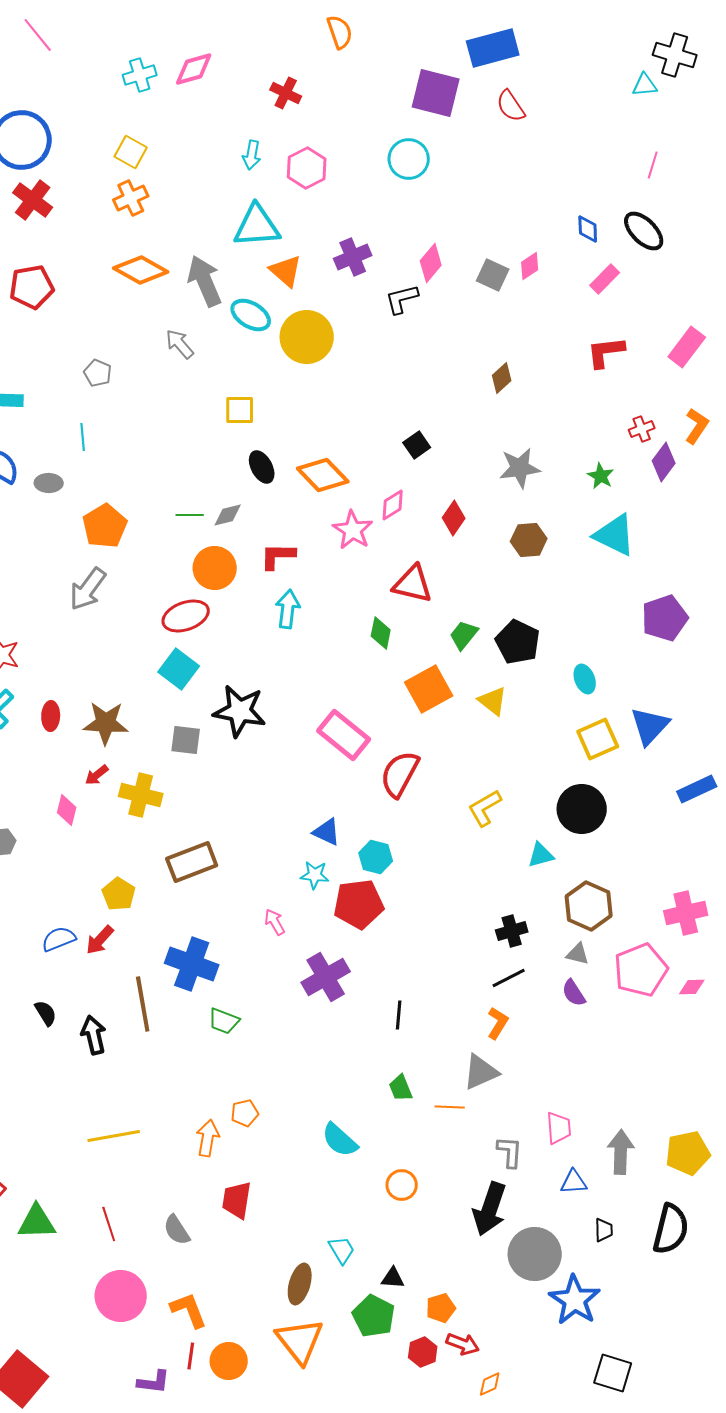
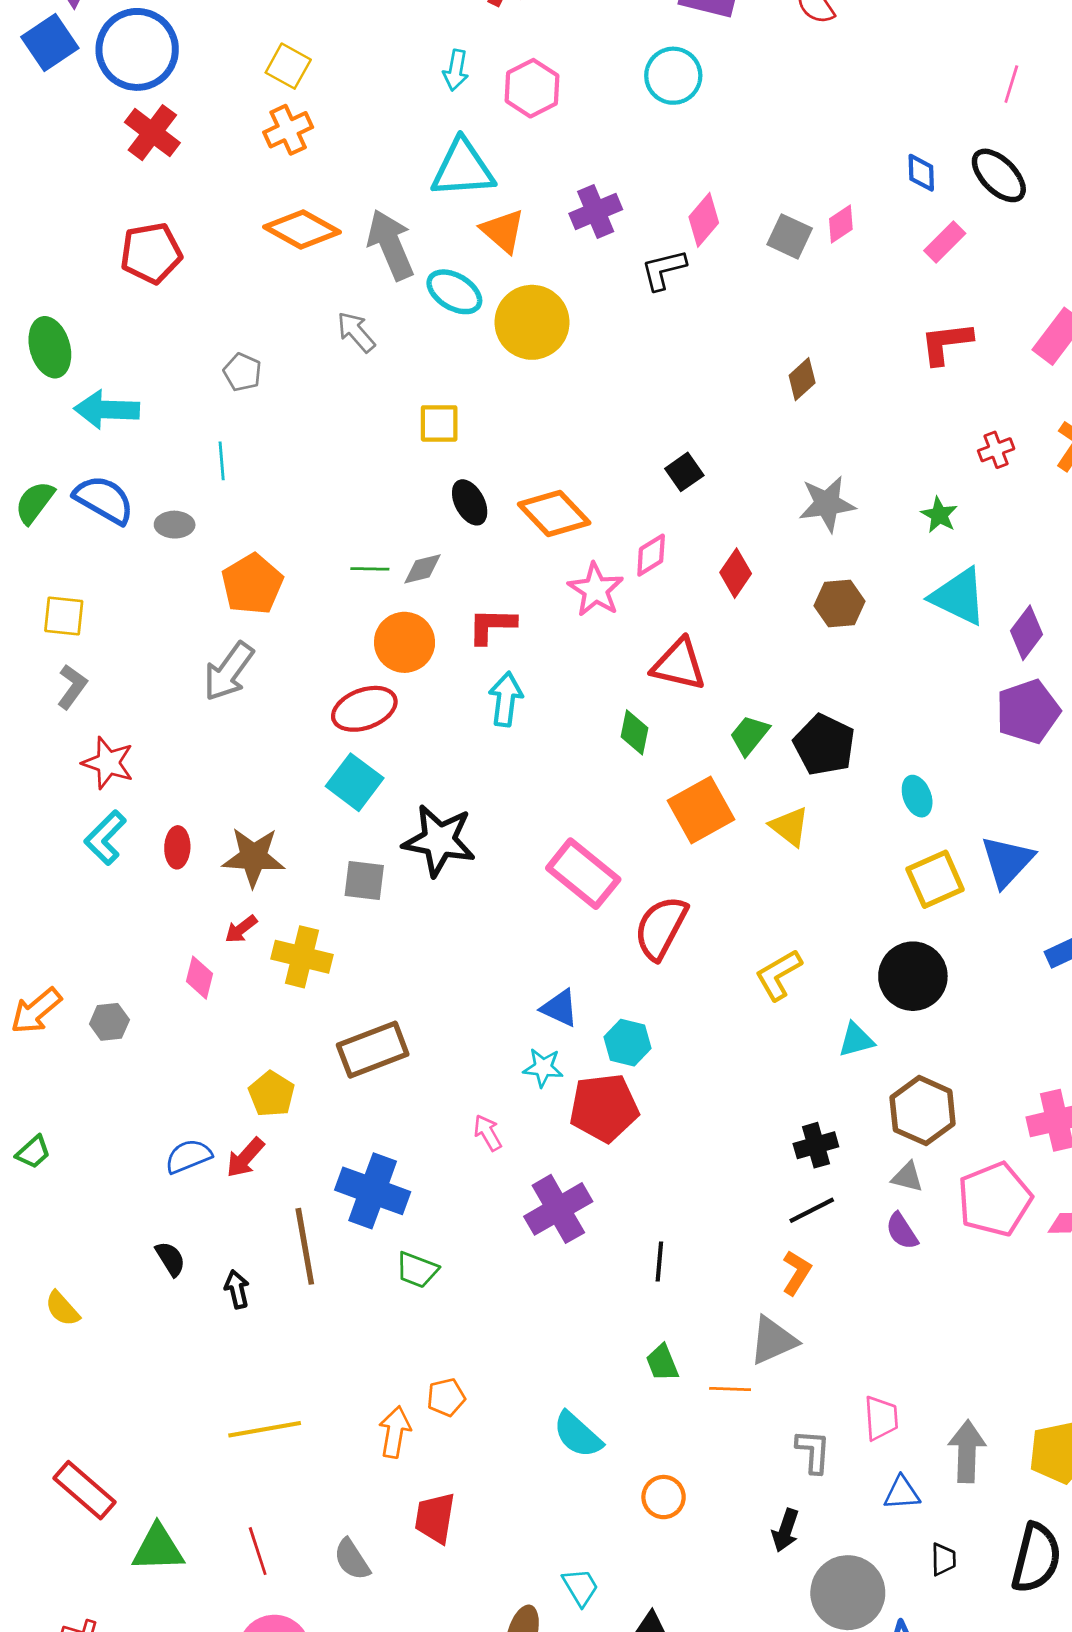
purple diamond: (664, 462) -> (1027, 633), moved
black arrow: (94, 1035) -> (237, 1289), size x0.7
black arrow: (490, 1209) -> (785, 1530), size x0.6

